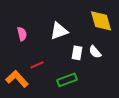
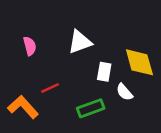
yellow diamond: (101, 21) -> (139, 62), moved
white semicircle: (95, 52) -> (124, 92), moved

